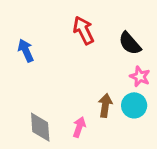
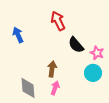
black semicircle: (130, 43) -> (76, 45), moved
brown arrow: (105, 105) -> (52, 69), moved

